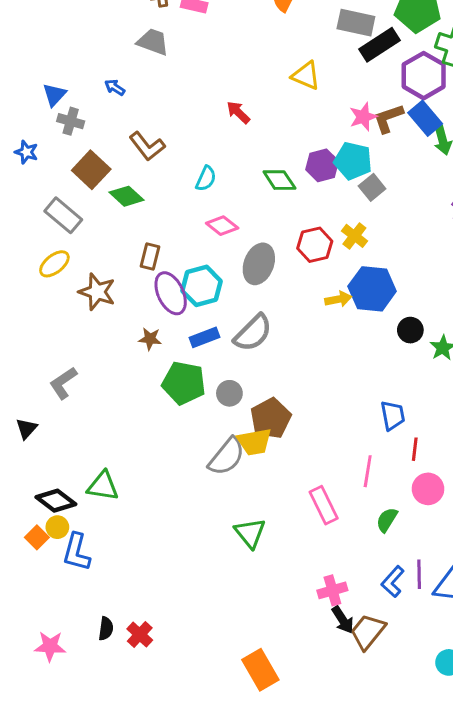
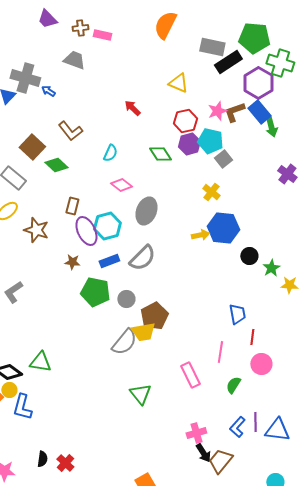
gray cross: (71, 121) -> (25, 78), moved, size x1.6
red hexagon: (315, 245) -> (185, 121), moved

